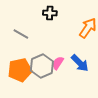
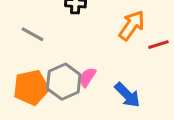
blue arrow: (80, 63) -> (127, 95), moved

